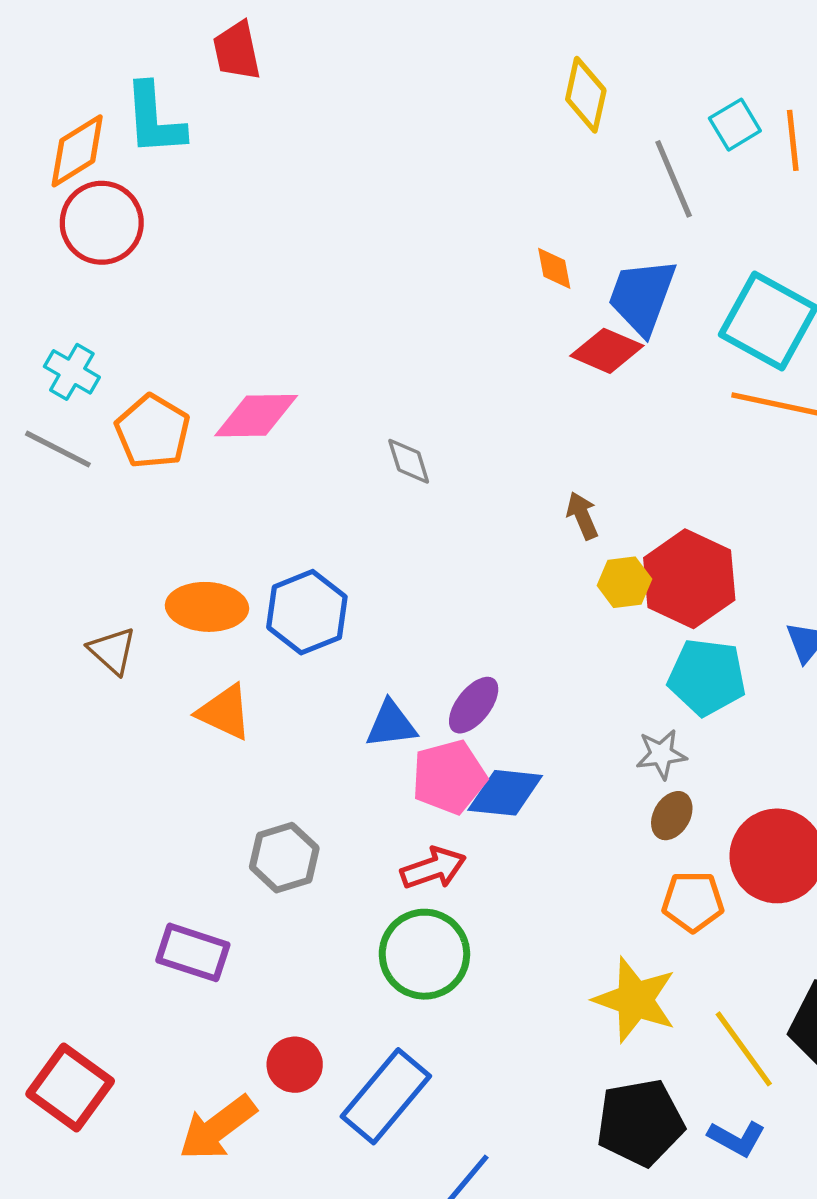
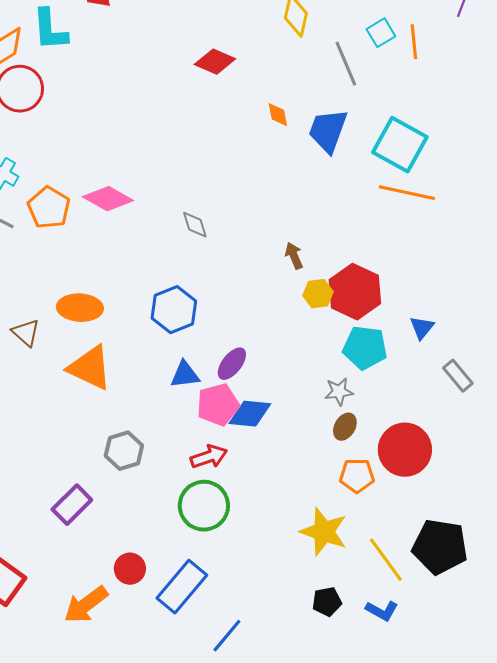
red diamond: (607, 351) -> (215, 62), moved
pink diamond: (256, 416) -> (108, 199), turned 30
blue hexagon: (307, 612) -> (174, 310), moved
orange triangle: (225, 712) -> (90, 368), size x1.4
purple rectangle: (193, 952) -> (72, 505), turned -63
black pentagon: (640, 1123) -> (327, 602), size x0.6

